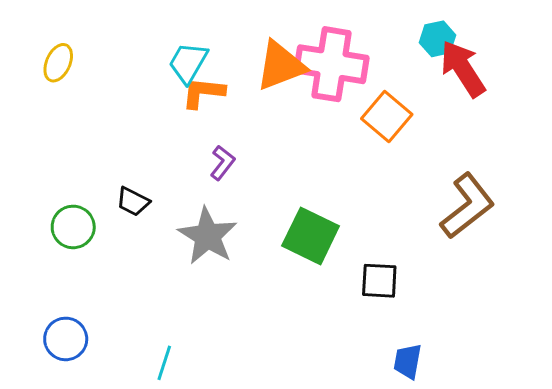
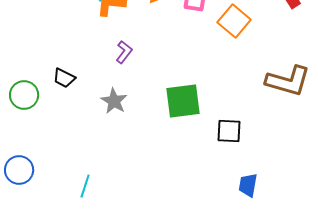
brown L-shape: (467, 206) -> (288, 81), turned 54
gray star: (208, 236) -> (114, 101), size x0.7
green square: (311, 236) -> (183, 101), turned -33

